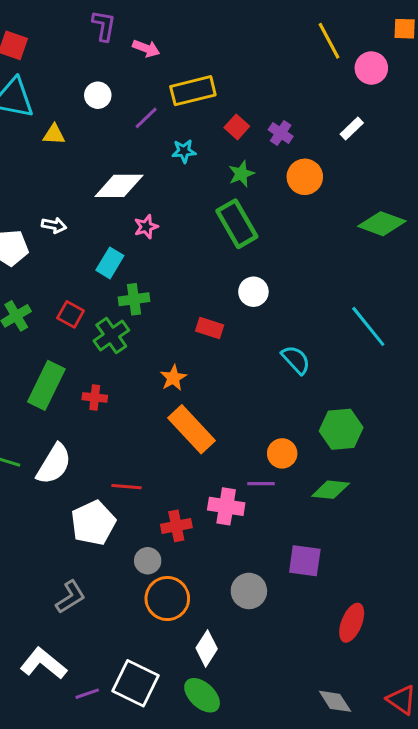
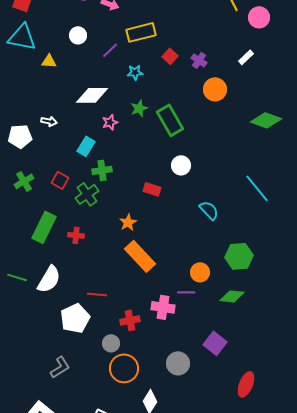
green star: (241, 174) -> (139, 108), moved
purple square: (305, 561) -> (215, 343), turned 30

